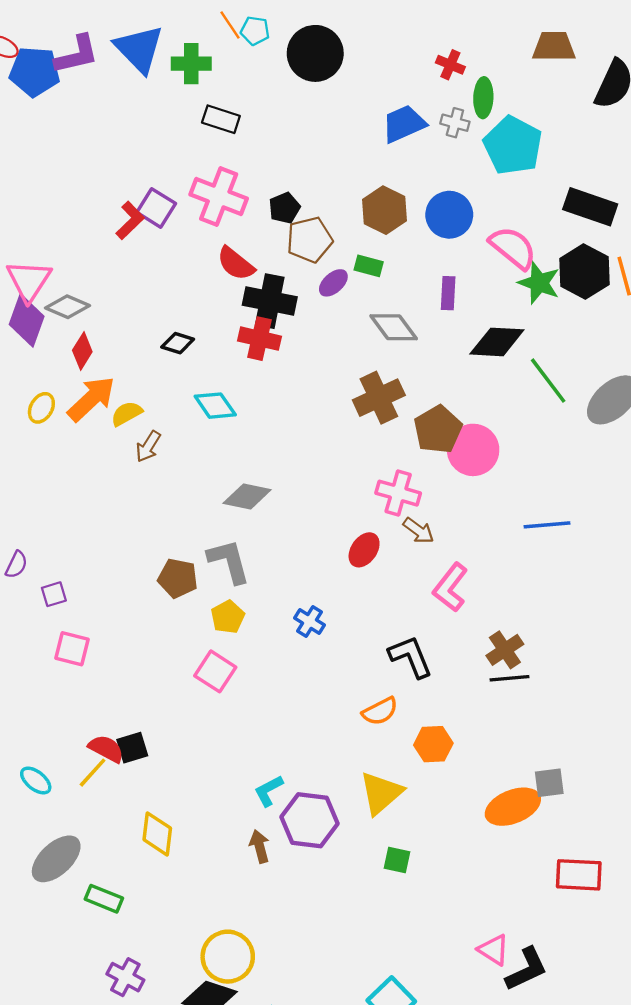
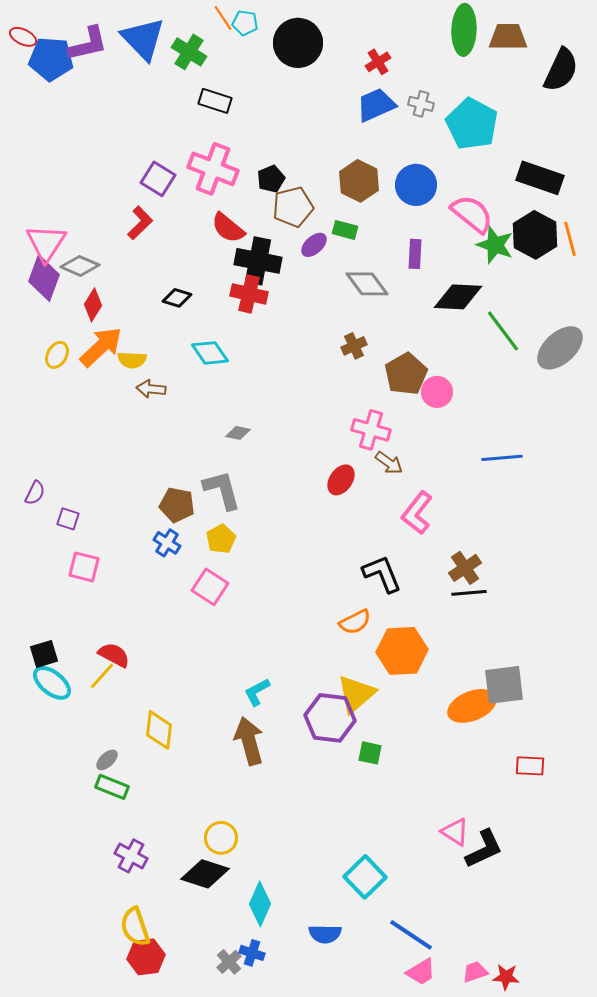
green cross: (191, 64) -> (189, 52), turned 32
red cross: (450, 65) -> (378, 62), moved, turned 35
green ellipse: (483, 98) -> (464, 30), moved, size x1.4
red L-shape: (130, 220) -> (140, 223), moved
brown cross: (379, 398) -> (354, 346), size x0.6
yellow semicircle: (127, 414) -> (132, 360), turned -148
brown arrow: (148, 446) -> (151, 389), turned 64
pink circle: (473, 450) -> (437, 392), size x0.7
gray diamond: (247, 496) -> (238, 433), size x0.6
purple square: (54, 594) -> (68, 519), turned 35
blue cross: (310, 621) -> (167, 543), moved
orange hexagon: (433, 744) -> (402, 651), size x1.5
black square: (132, 748) -> (44, 654), moved
cyan ellipse: (36, 781) -> (52, 683), size x1.4
gray square: (549, 783) -> (504, 685), size x1.5
purple hexagon: (310, 820) -> (330, 718), moved
brown arrow: (260, 846) -> (249, 741), size x1.6
gray ellipse: (56, 859) -> (107, 760), moved, size x0.5
red rectangle: (579, 875) -> (530, 766), size x0.7
yellow circle: (228, 957) -> (221, 838), size x0.7

